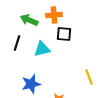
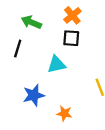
orange cross: (54, 15) -> (72, 15), moved, turned -35
cyan triangle: (42, 49) -> (56, 64), moved

